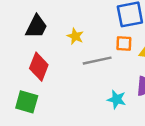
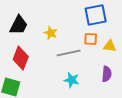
cyan star: (117, 99) -> (72, 80), moved

